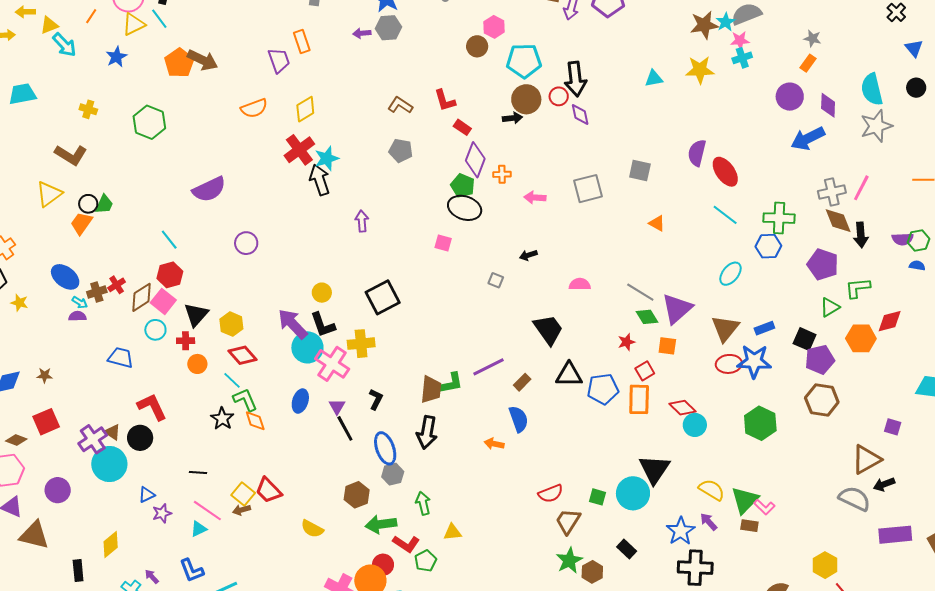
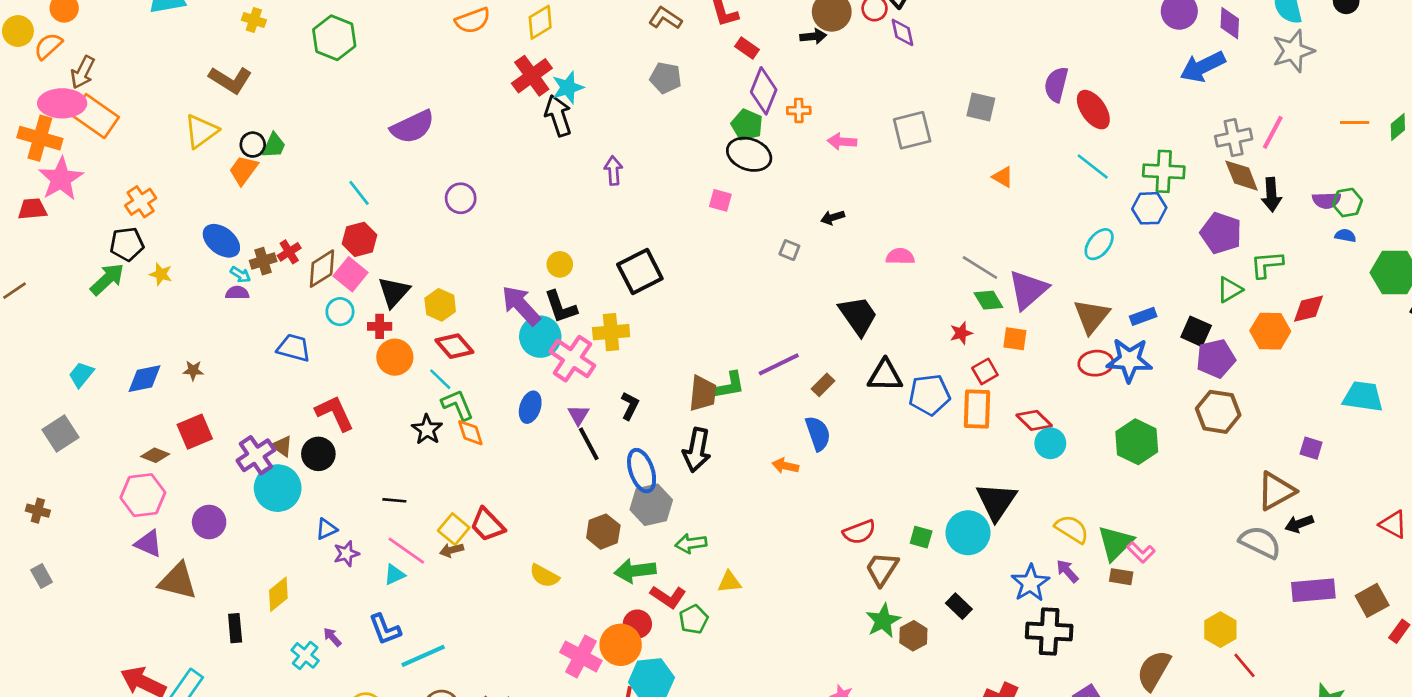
orange circle: (197, 364) -> (395, 357), size x1.4
gray hexagon: (393, 474) -> (651, 505), size x1.4
green arrow: (423, 503) -> (691, 543), turned -85

